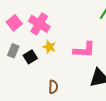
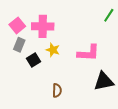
pink cross: (39, 24) -> (43, 26), turned -30
gray rectangle: (13, 51) -> (19, 45), moved

